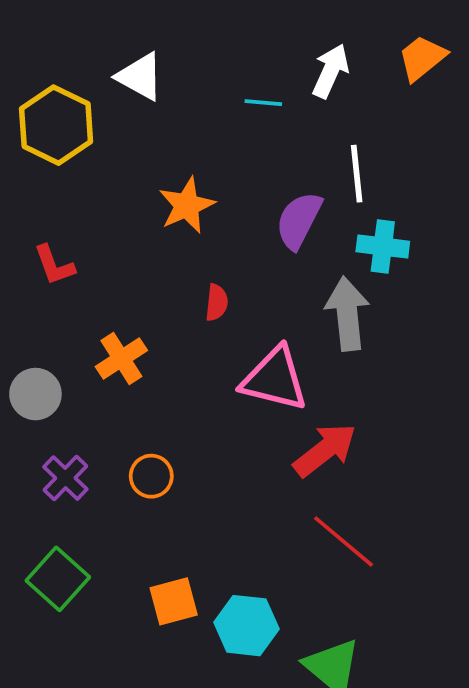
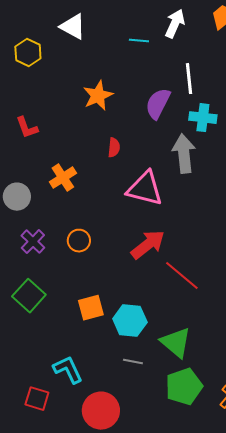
yellow hexagon: (56, 125) -> (28, 53), size x0.7
red arrow: (325, 450) -> (148, 245), moved

